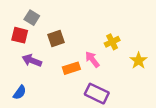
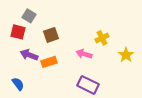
pink arrow: (92, 59) -> (84, 54), turned -35
orange rectangle: (71, 68) -> (49, 62), moved
blue semicircle: (20, 92) -> (18, 84), turned -72

